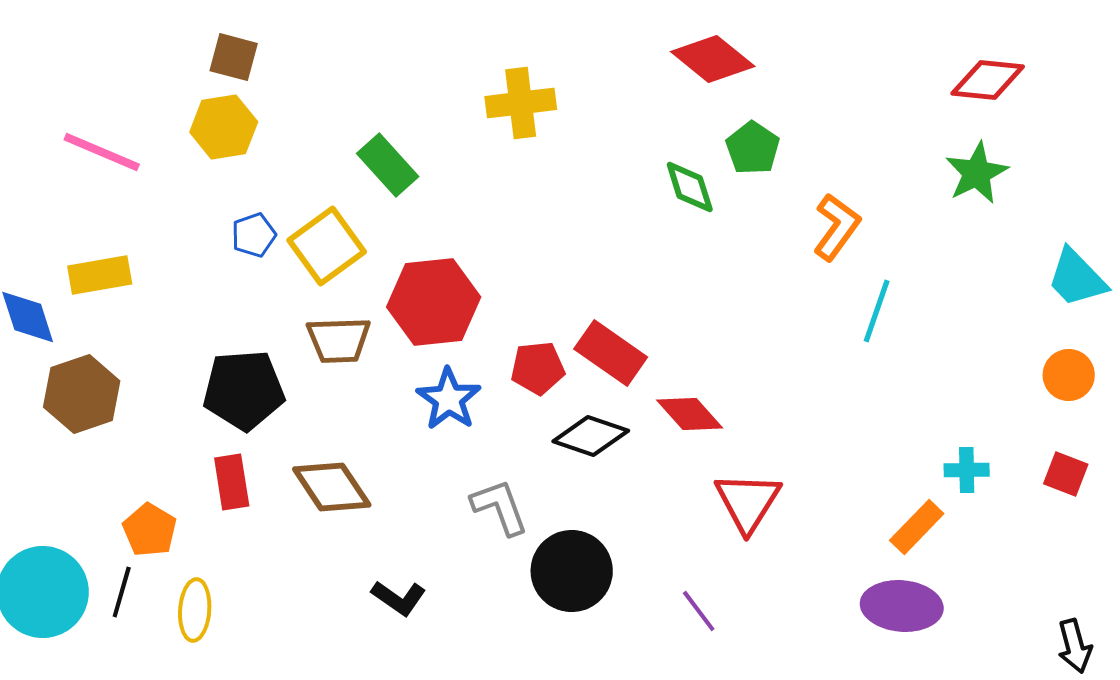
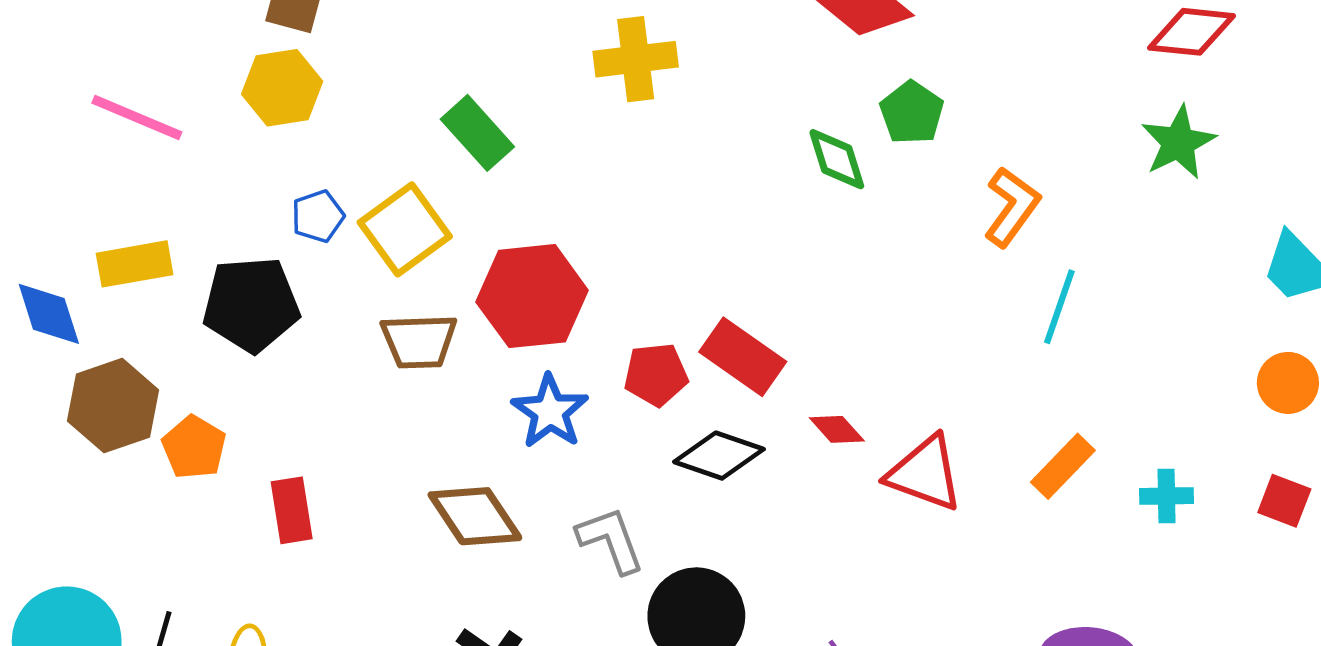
black pentagon: (244, 390) -> (251, 304), moved
red diamond: (690, 414) -> (837, 429), size x0.7
brown diamond: (332, 487) -> (475, 516), moved
red triangle: (748, 502) -> (925, 473), moved, turned -42
orange rectangle: (917, 527) -> (1063, 466), moved
orange pentagon: (150, 530) -> (194, 447), moved

